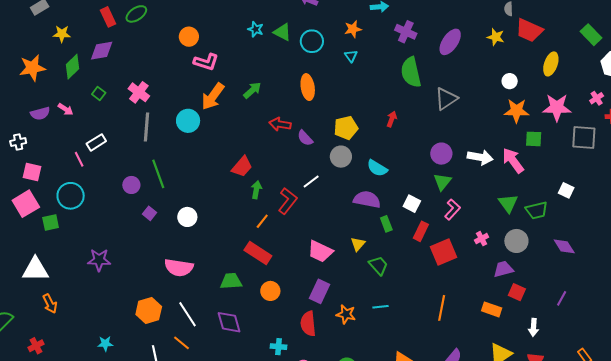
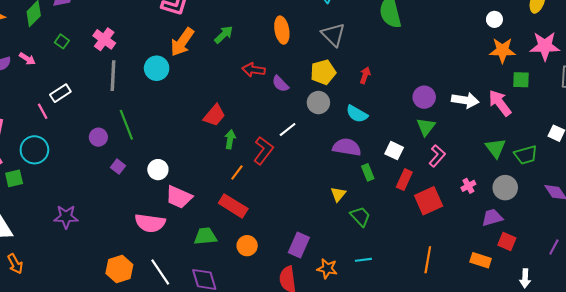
gray triangle: (446, 99) -> (333, 35), moved, turned -40
red arrow: (392, 119) -> (365, 75), moved
pink trapezoid: (320, 251) -> (179, 197), moved

